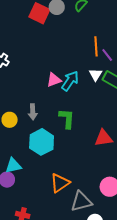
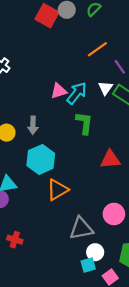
orange line: (96, 46) -> (97, 49), moved, turned 54
green L-shape: (67, 119) -> (84, 123), moved
orange triangle: (60, 183) -> (57, 190), moved

